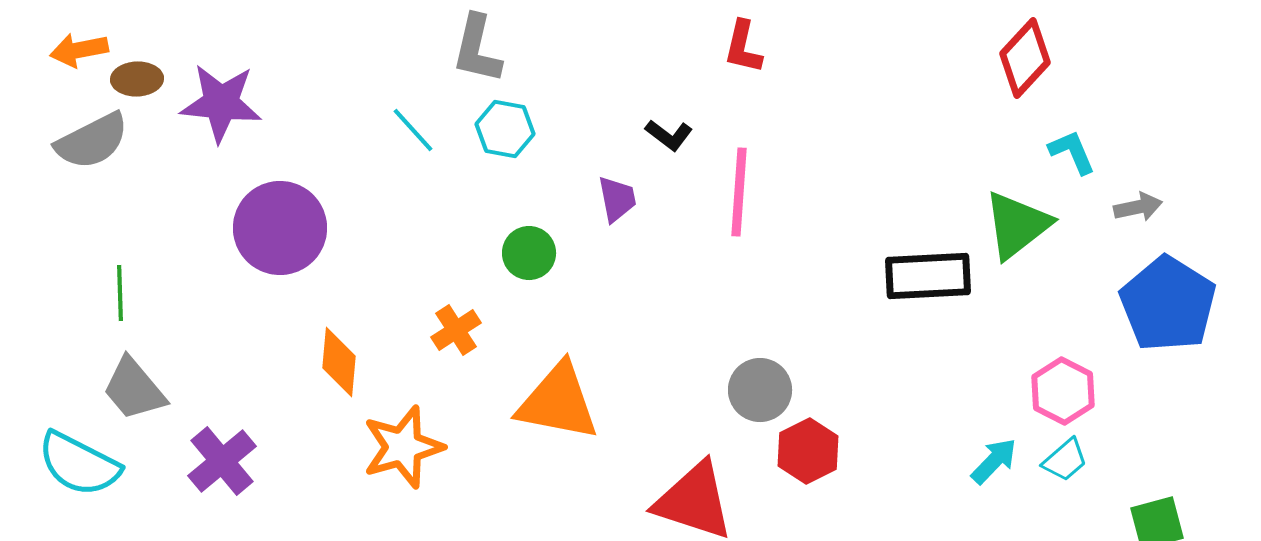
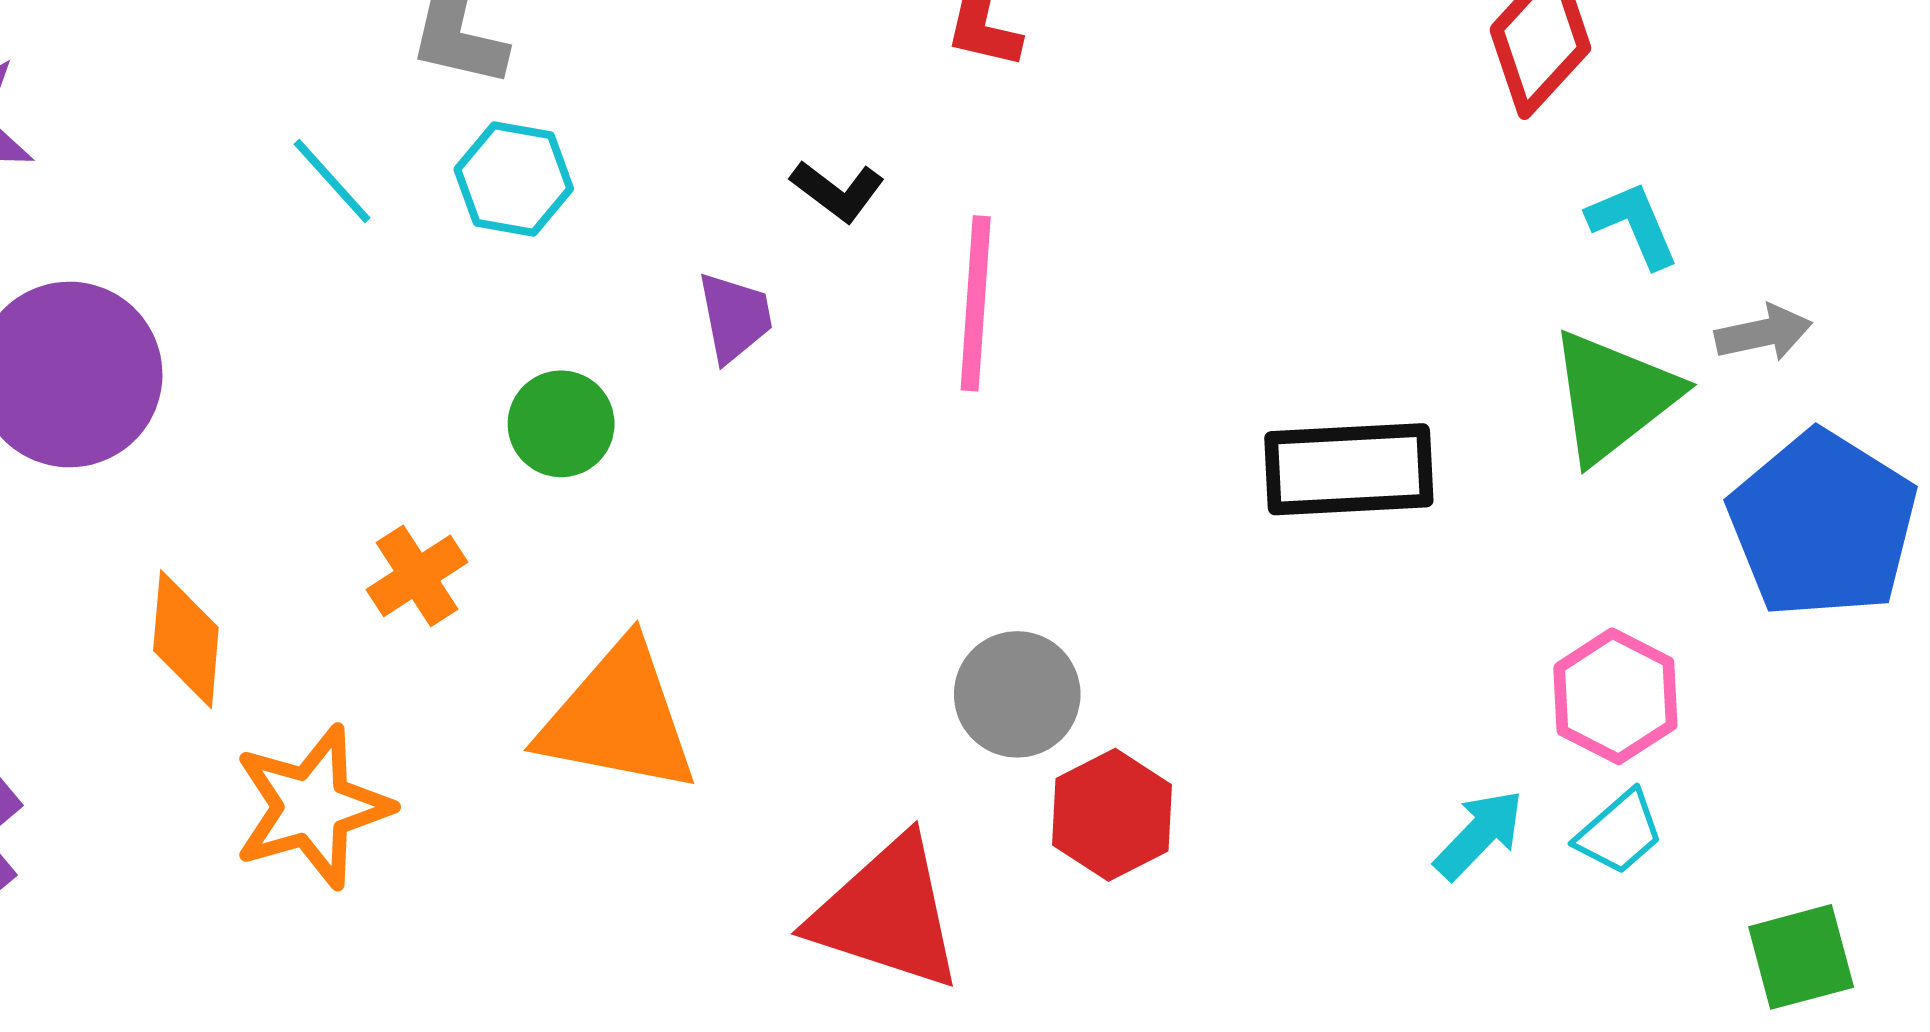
green triangle: (1017, 225) -> (1613, 396), moved

